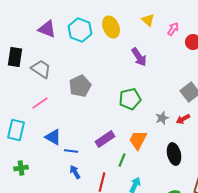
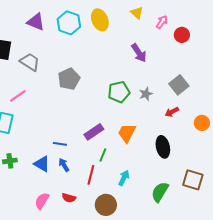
purple arrow: (139, 57) -> (139, 53), moved
pink line: (40, 103) -> (18, 96), moved
gray star: (162, 118) -> (146, 94), moved
blue triangle: (53, 137) -> (42, 164), moved
green line: (122, 160) -> (103, 155), moved

